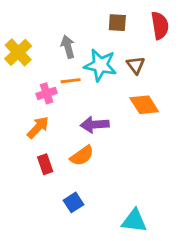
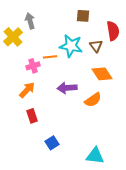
red semicircle: (160, 25) -> (113, 31), moved
gray arrow: (68, 47) -> (30, 21), moved
orange semicircle: (82, 156) -> (93, 100), moved

